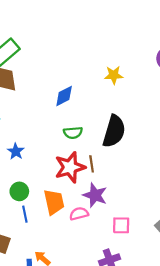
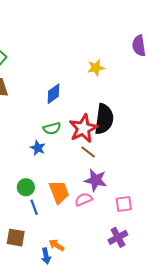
green semicircle: (73, 133) -> (52, 128), moved
blue star: (16, 151) -> (38, 148), moved
brown line: (92, 164) -> (88, 152), turned -35
red star: (70, 167) -> (83, 128), moved

